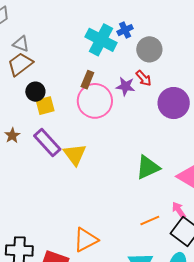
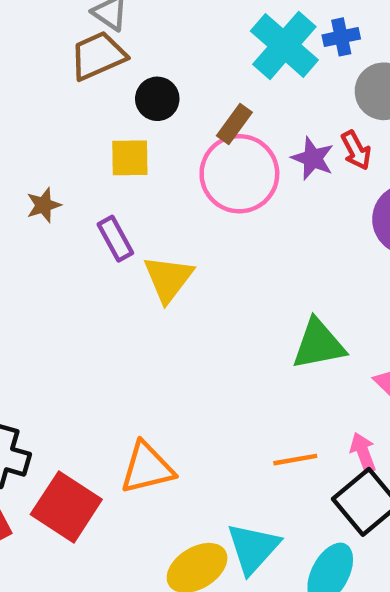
black circle: (35, 92) -> (157, 99), moved
purple rectangle: (47, 143) -> (115, 239), size x0.7

